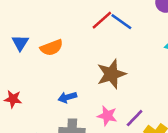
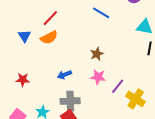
red line: (102, 20) -> (50, 18), moved
brown star: (111, 74) -> (97, 54), size x0.6
pink star: (107, 116) -> (98, 77), moved

